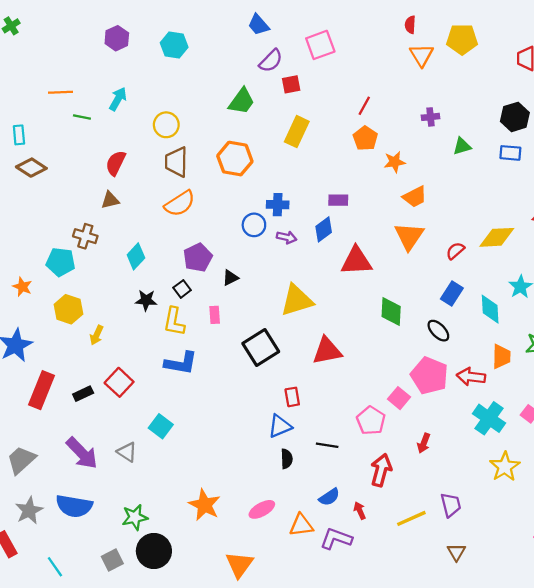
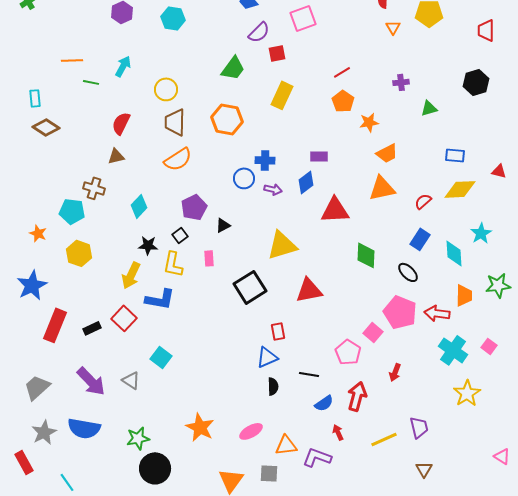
orange triangle: (422, 55) -> (393, 27), size x0.7
red line: (364, 106) -> (342, 72), turned 30
blue rectangle: (510, 153) -> (455, 155), moved
orange triangle: (409, 236) -> (382, 188), turned 44
yellow arrow: (97, 335) -> (131, 275), moved, size x1.5
blue L-shape: (181, 363) -> (160, 299), moved
blue semicircle: (329, 497) -> (324, 403), moved
gray square: (112, 560) -> (269, 473), moved, turned 30

